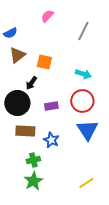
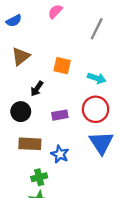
blue semicircle: (10, 33) -> (14, 21), moved
orange square: (44, 62) -> (62, 66), moved
black circle: (17, 103) -> (21, 112), size x0.7

